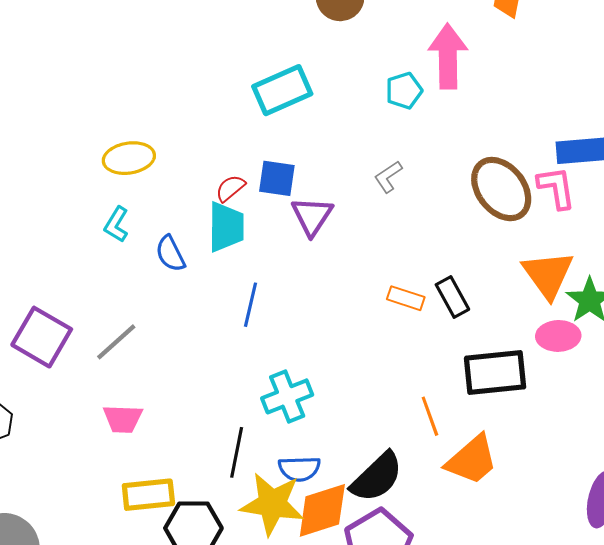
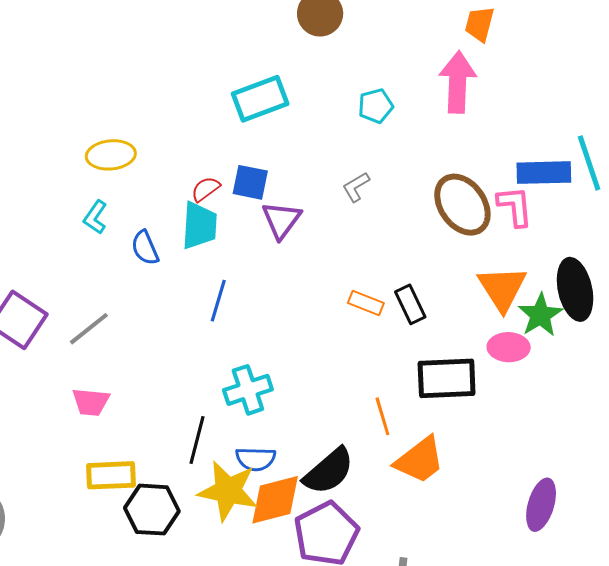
pink arrow: (448, 56) -> (458, 82), moved

